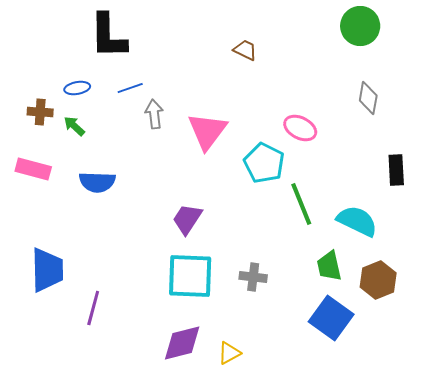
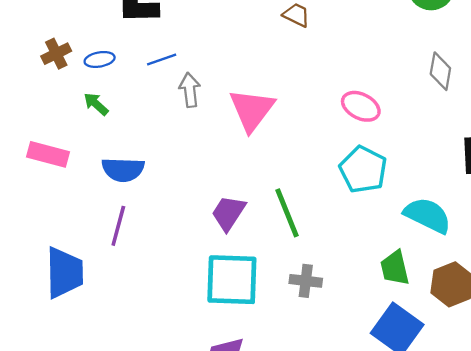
brown cross: (40, 112) -> (56, 54), moved, turned -30
cyan pentagon: (264, 163) -> (363, 170), moved
green line: (301, 204) -> (287, 213), moved
purple line: (93, 308) -> (118, 226), moved

